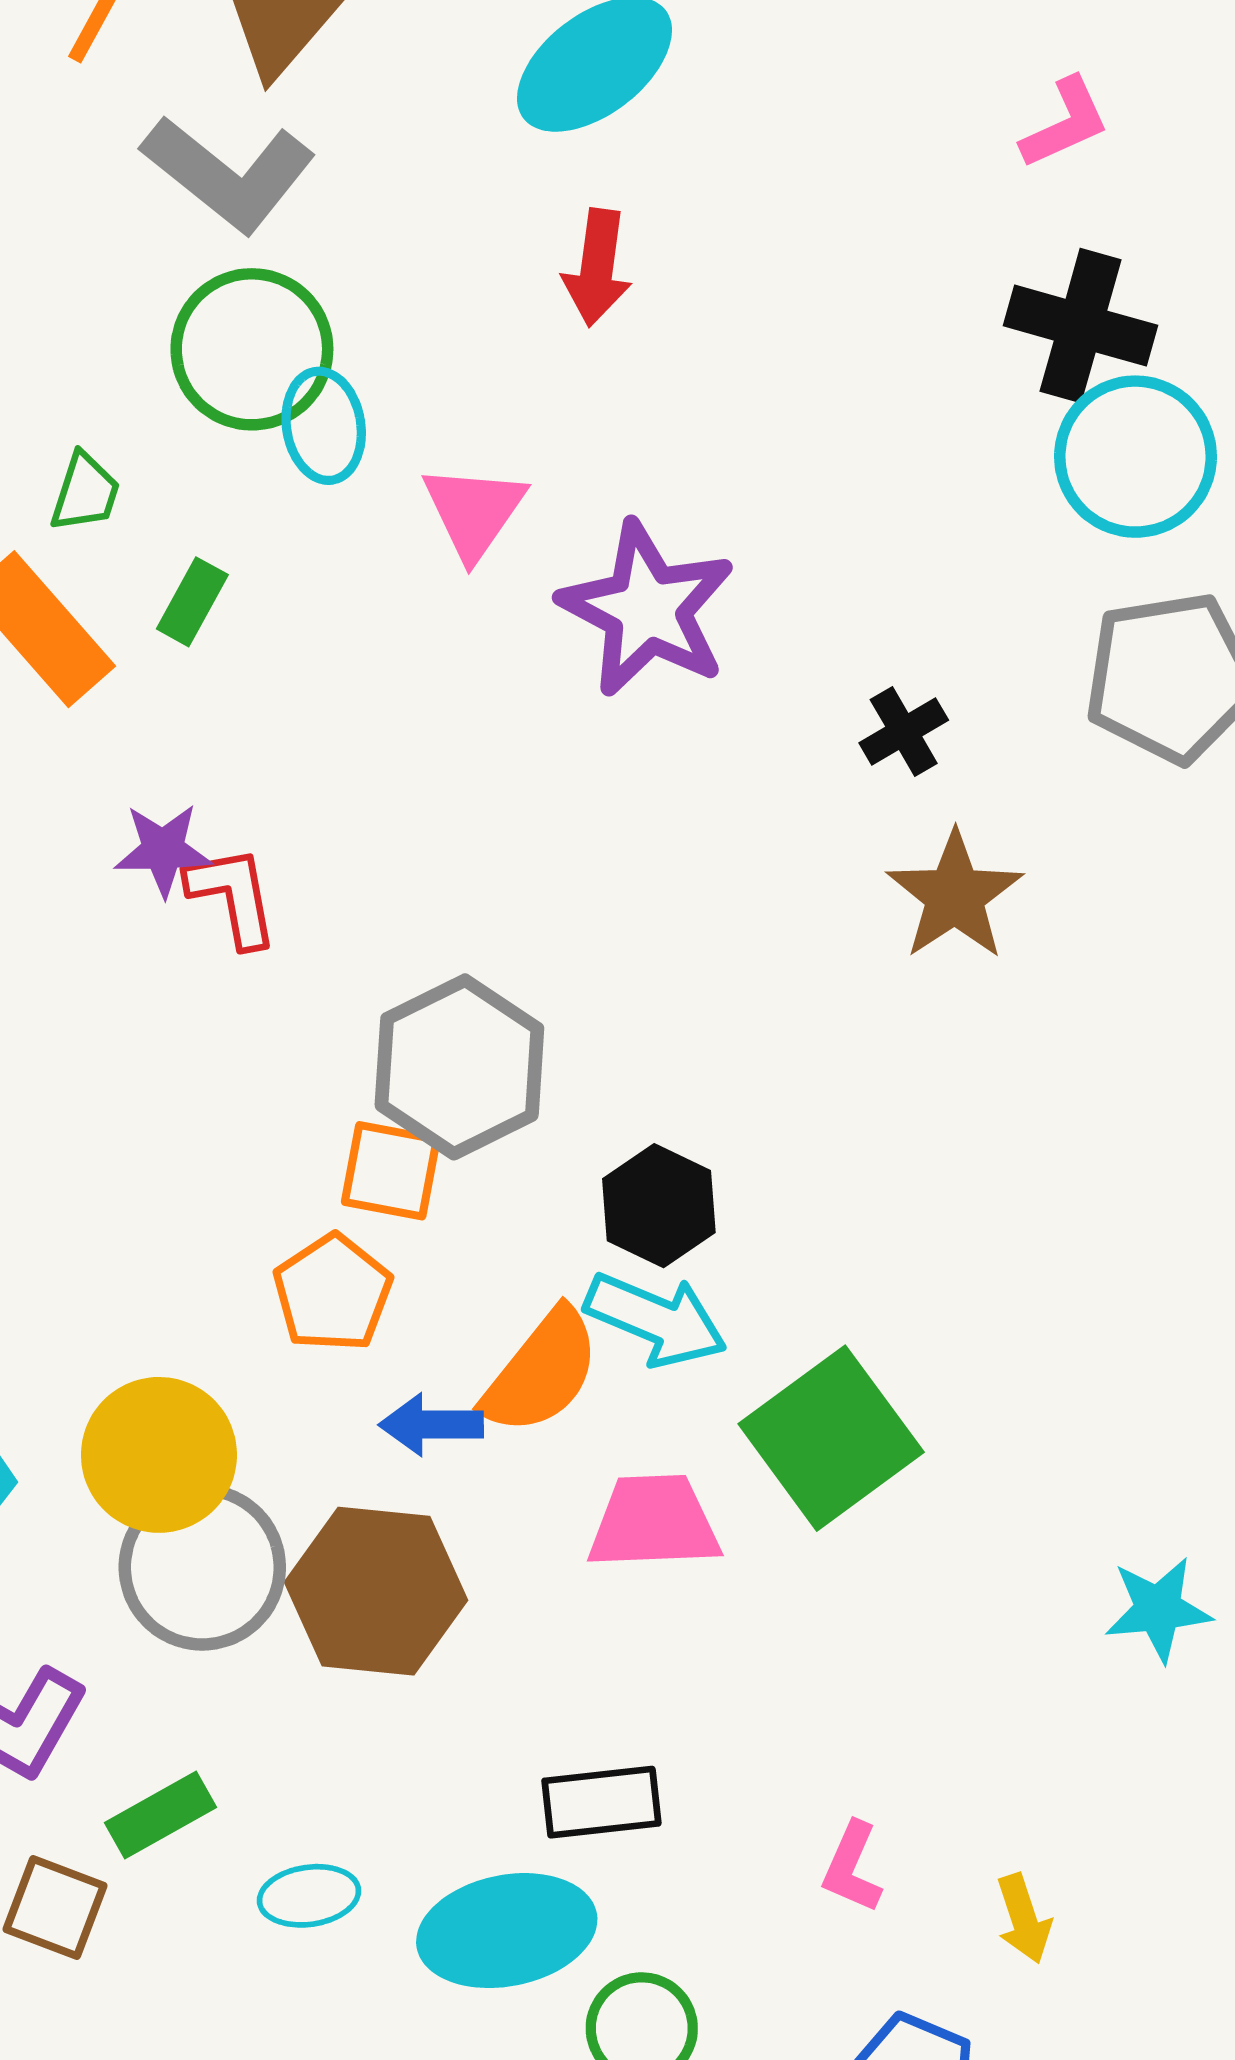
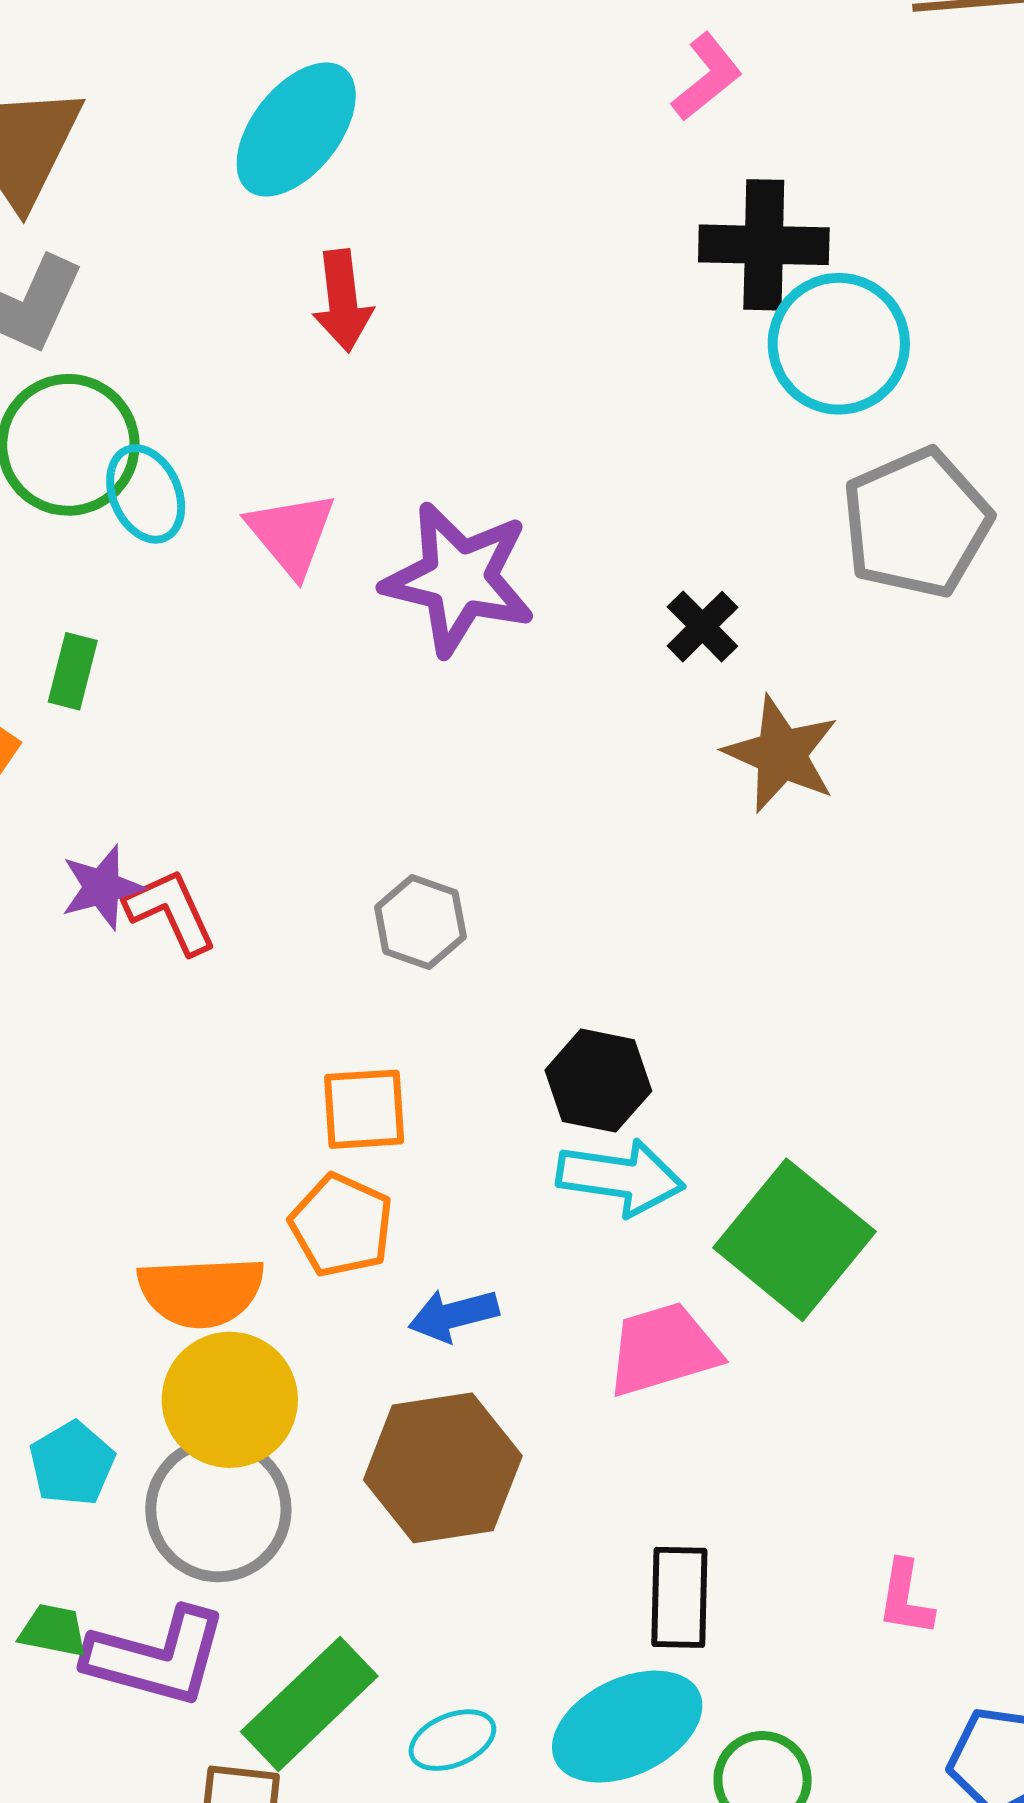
gray hexagon: (459, 1067) -> (420, 922), moved, size x0.6
orange semicircle: (541, 1372) -> (201, 1292), moved, turned 63
gray circle: (202, 1567) -> (218, 1509), moved
black rectangle: (601, 1802) -> (679, 1597), turned -68
green rectangle: (160, 1815) -> (309, 1704), size x1.5

